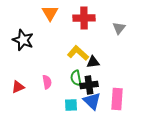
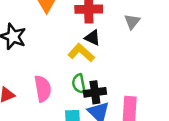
black triangle: (93, 62) -> (92, 38), moved, turned 32
pink semicircle: (47, 82) -> (43, 89), size x1.5

